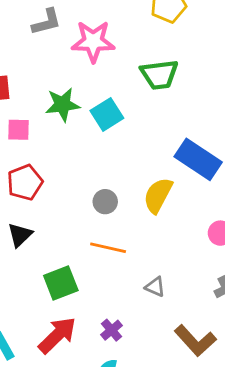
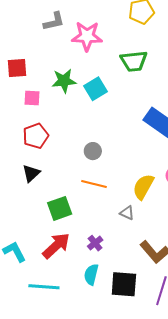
yellow semicircle: (158, 195) -> (143, 187), moved

